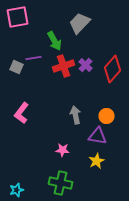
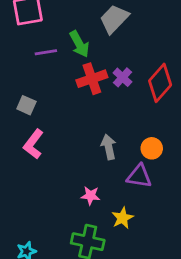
purple line: (34, 58) -> (46, 52), moved
gray square: (16, 67) -> (26, 105), moved
yellow star: (96, 161) -> (122, 218), moved

